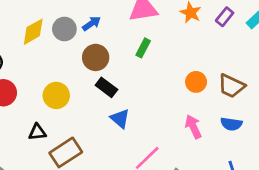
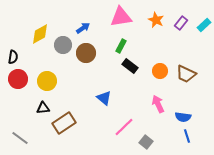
gray circle: (64, 29) -> (63, 45), moved
black rectangle: (106, 87) -> (130, 66), moved
yellow circle: (56, 95) -> (47, 81), moved
blue semicircle: (231, 124) -> (183, 117), moved

